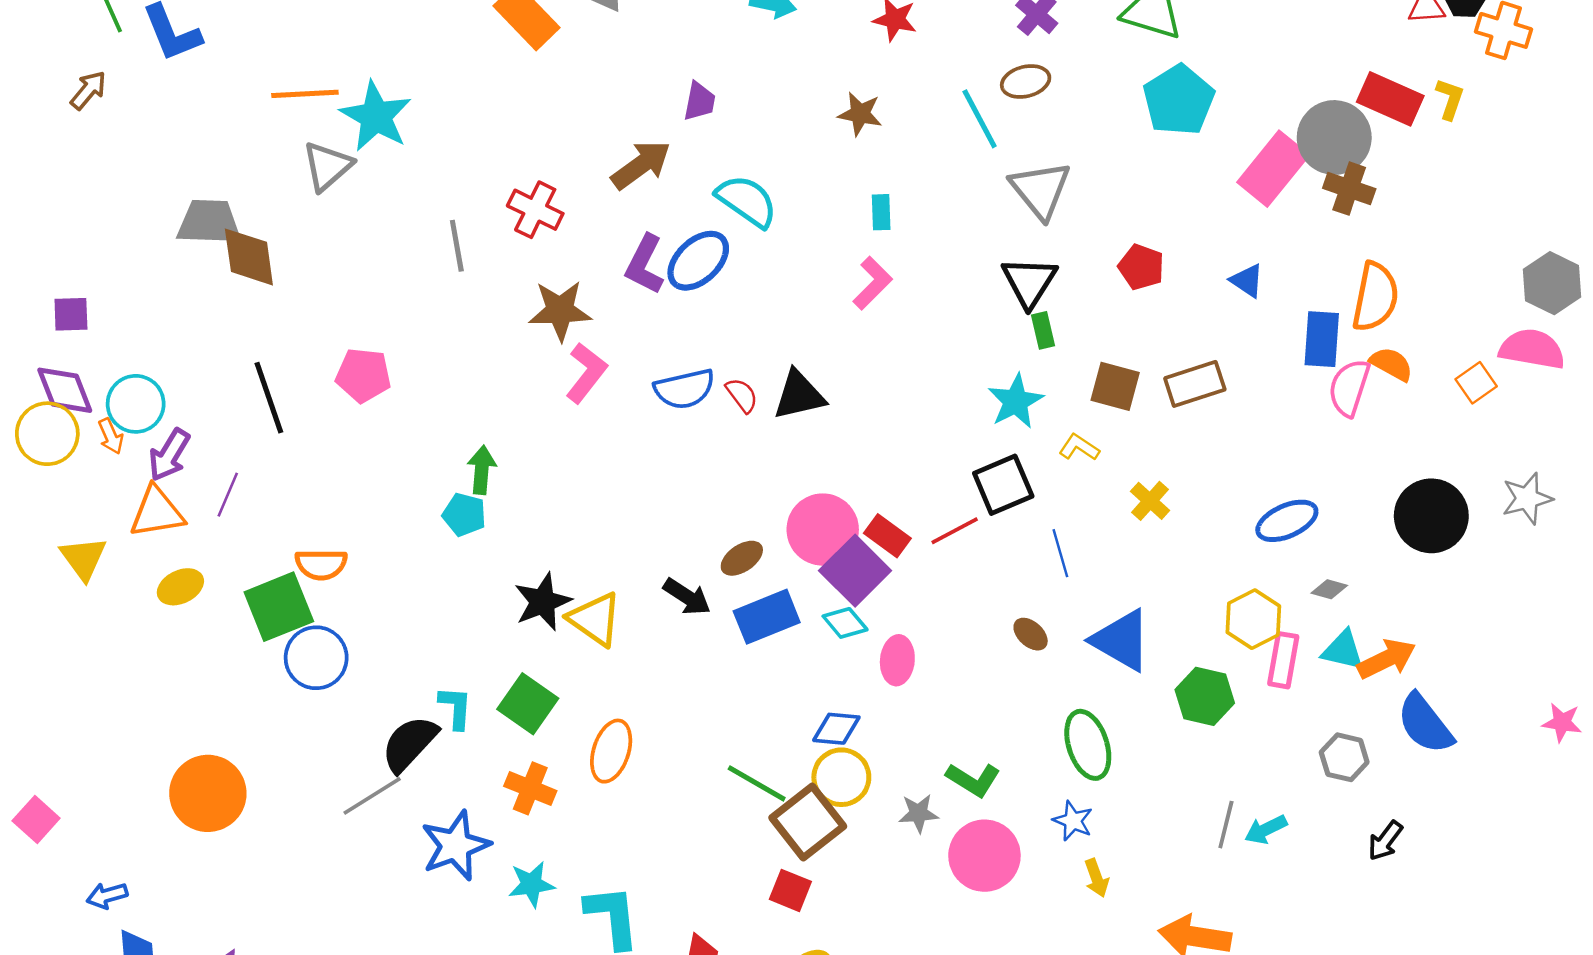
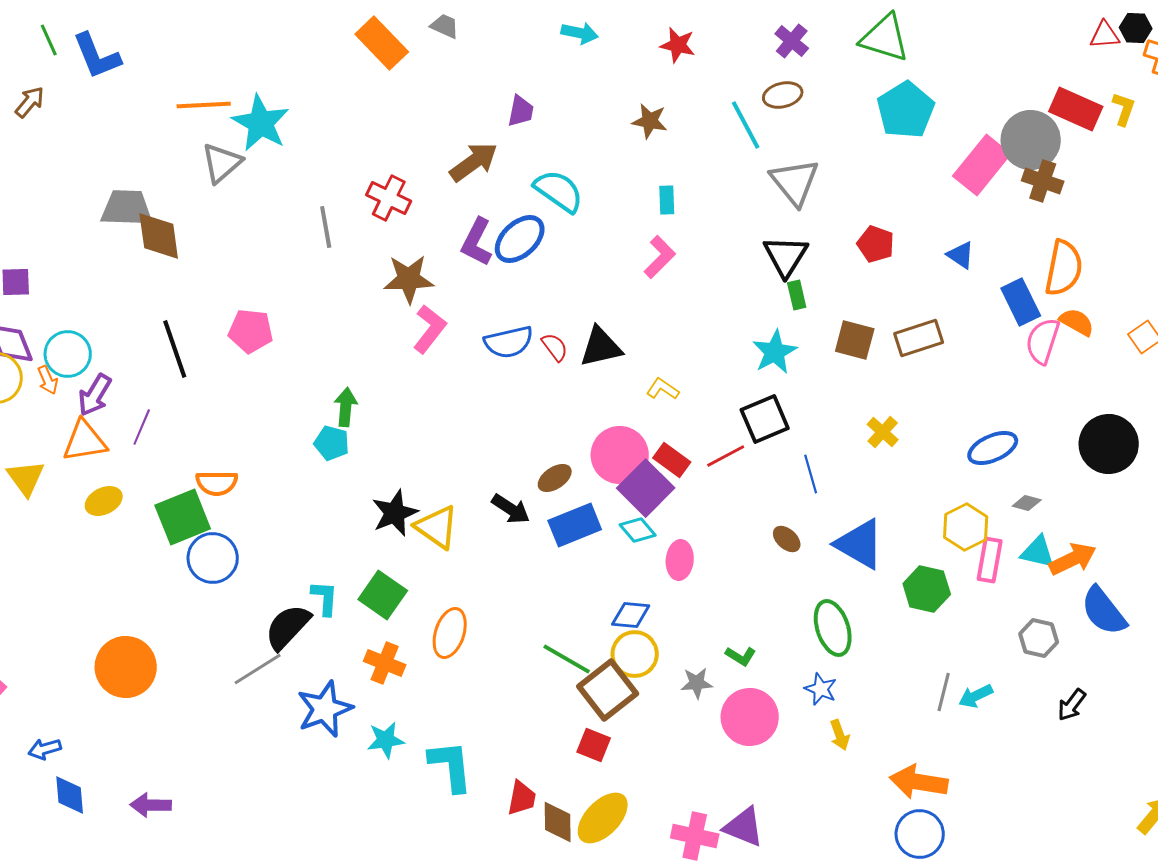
blue rectangle: (1322, 339) -> (1021, 302), turned -30
yellow L-shape: (1079, 447) -> (663, 389), moved
green L-shape: (973, 780) -> (741, 656), size x0.7

